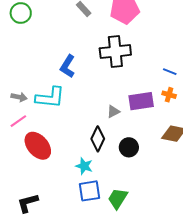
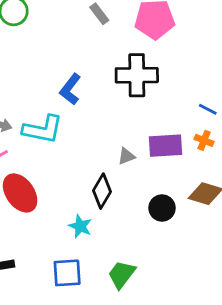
black circle: (129, 147) -> (162, 208), moved
blue square: (90, 191) -> (67, 273), moved

